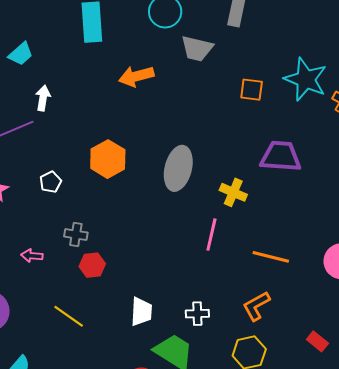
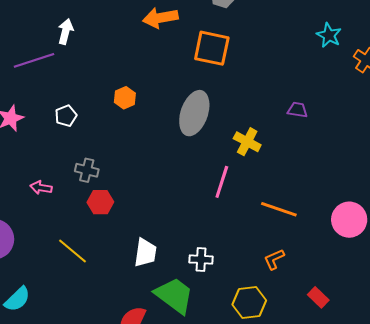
cyan star: (306, 79) -> (329, 35), size x0.6
orange square: (252, 90) -> (212, 48), moved, size x1.5
purple trapezoid: (281, 156) -> (297, 110), size x0.5
orange hexagon: (108, 159) -> (125, 98), size x0.6
orange L-shape: (256, 306) -> (274, 259), moved, size x0.7

